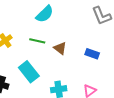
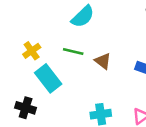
cyan rectangle: (29, 72) -> (48, 78), moved

